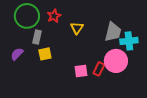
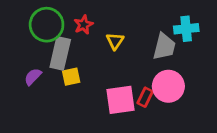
gray rectangle: (37, 37) -> (60, 53), size x1.6
cyan cross: (129, 41) -> (186, 29), moved
pink square: (81, 71) -> (120, 100), size x1.6

